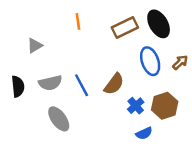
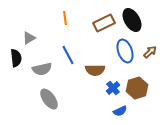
brown semicircle: (114, 84) -> (95, 70), turned 54
blue line: (82, 85) -> (68, 55), moved
black semicircle: (18, 86) -> (16, 58), moved

